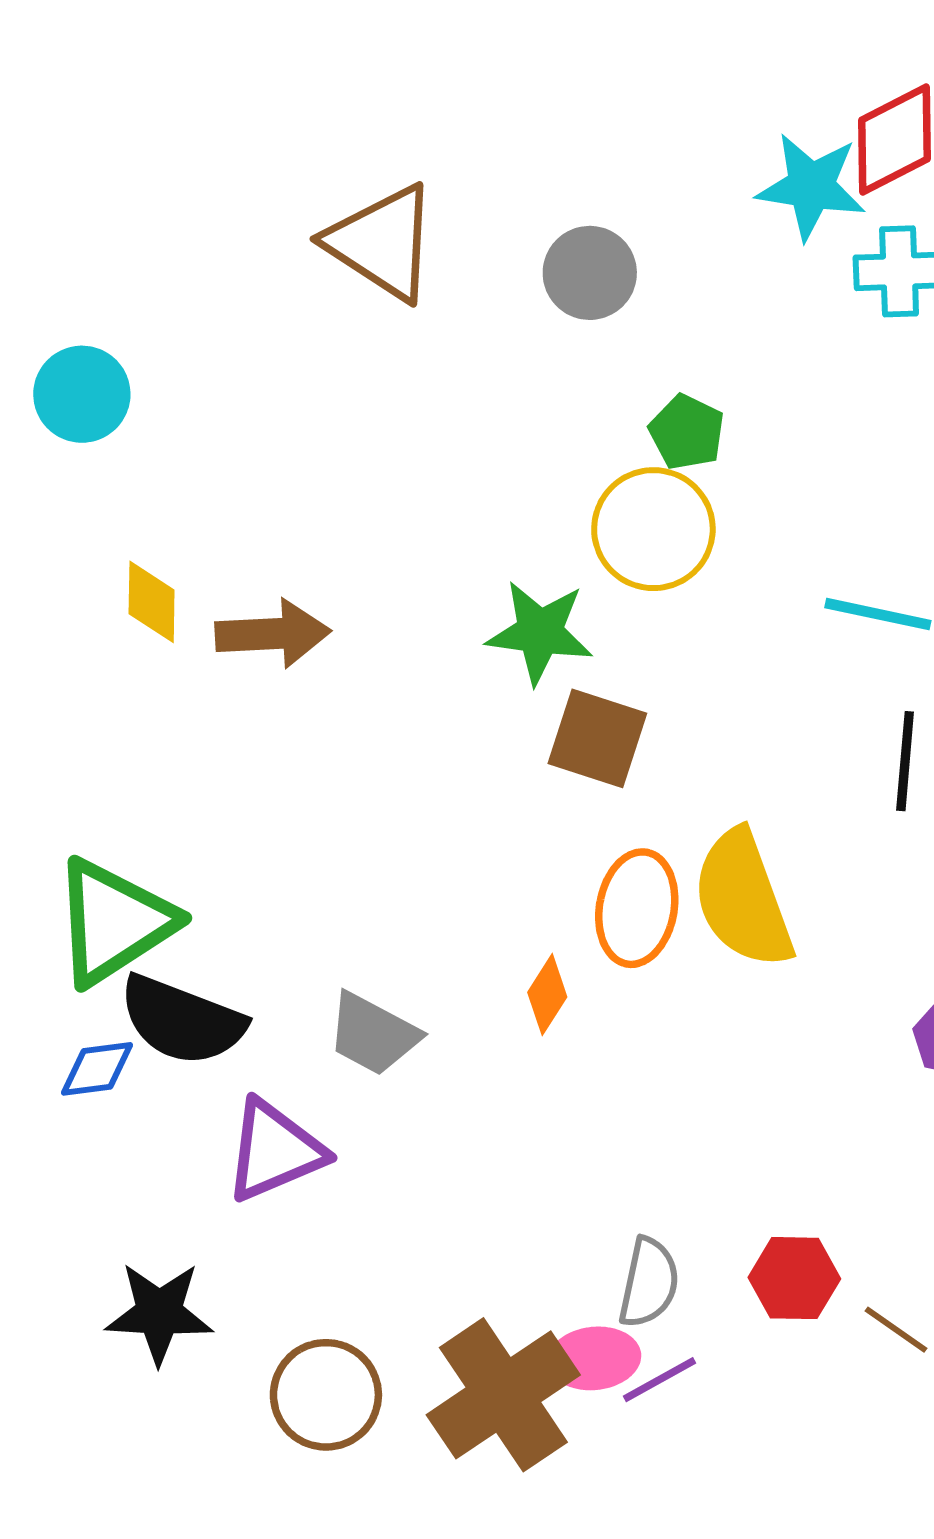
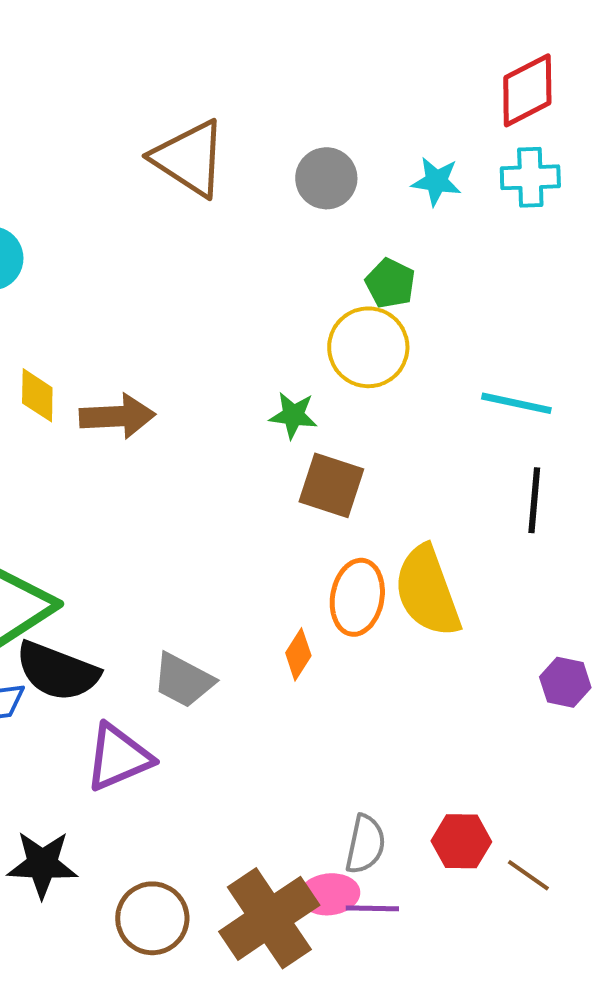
cyan star: (811, 186) -> (436, 181), moved, size x0.7
green star: (540, 632) -> (293, 415), size x0.7
purple line: (659, 1380) -> (372, 908), turned 30

